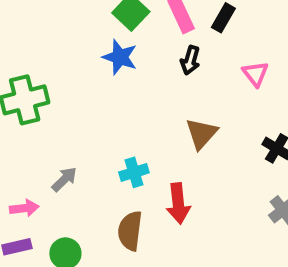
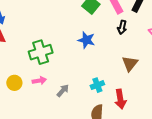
blue star: (120, 57) -> (86, 40), moved
pink arrow: (24, 208) -> (39, 81), moved

